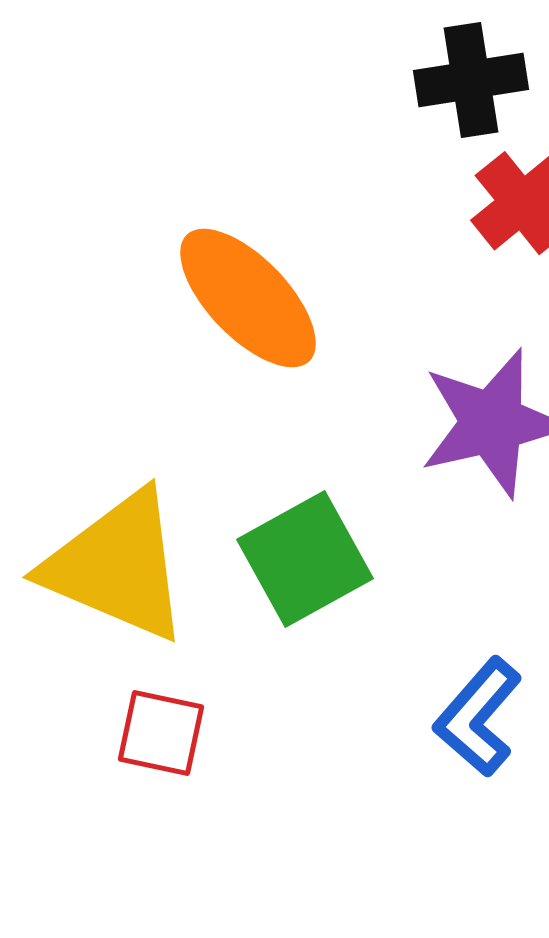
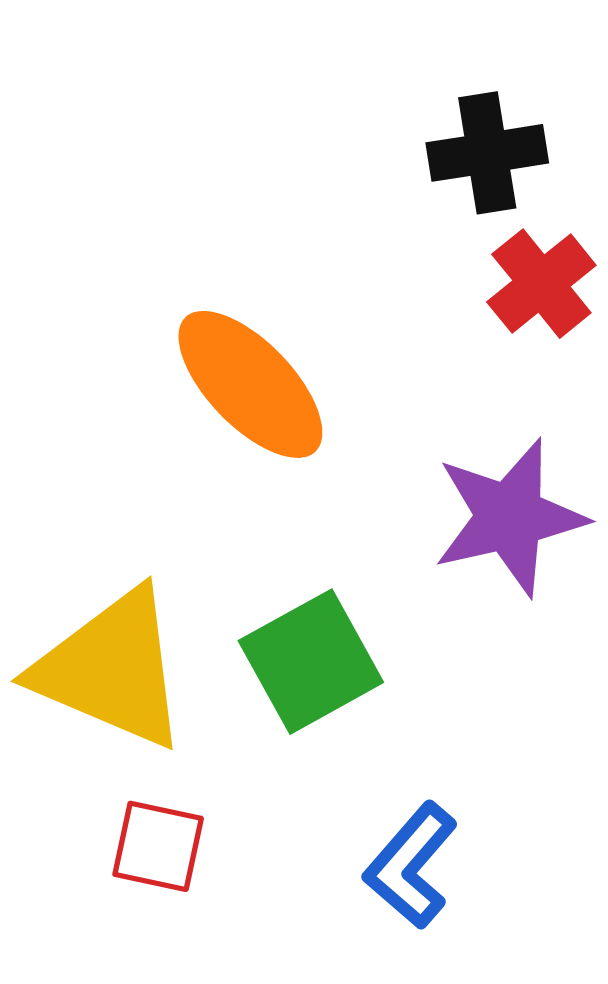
blue L-shape: (478, 717) -> (411, 865), moved

